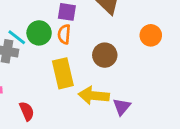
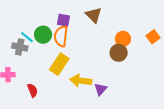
orange semicircle: (64, 34) -> (61, 36), size x1.5
brown circle: (105, 55) -> (119, 53), moved
yellow rectangle: (63, 73) -> (59, 64), turned 45

